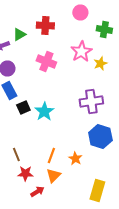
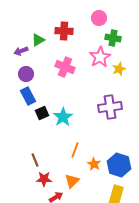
green cross: (104, 30) -> (113, 38), moved
blue hexagon: (100, 136) -> (119, 165), moved
orange line: (51, 156) -> (75, 150), moved

